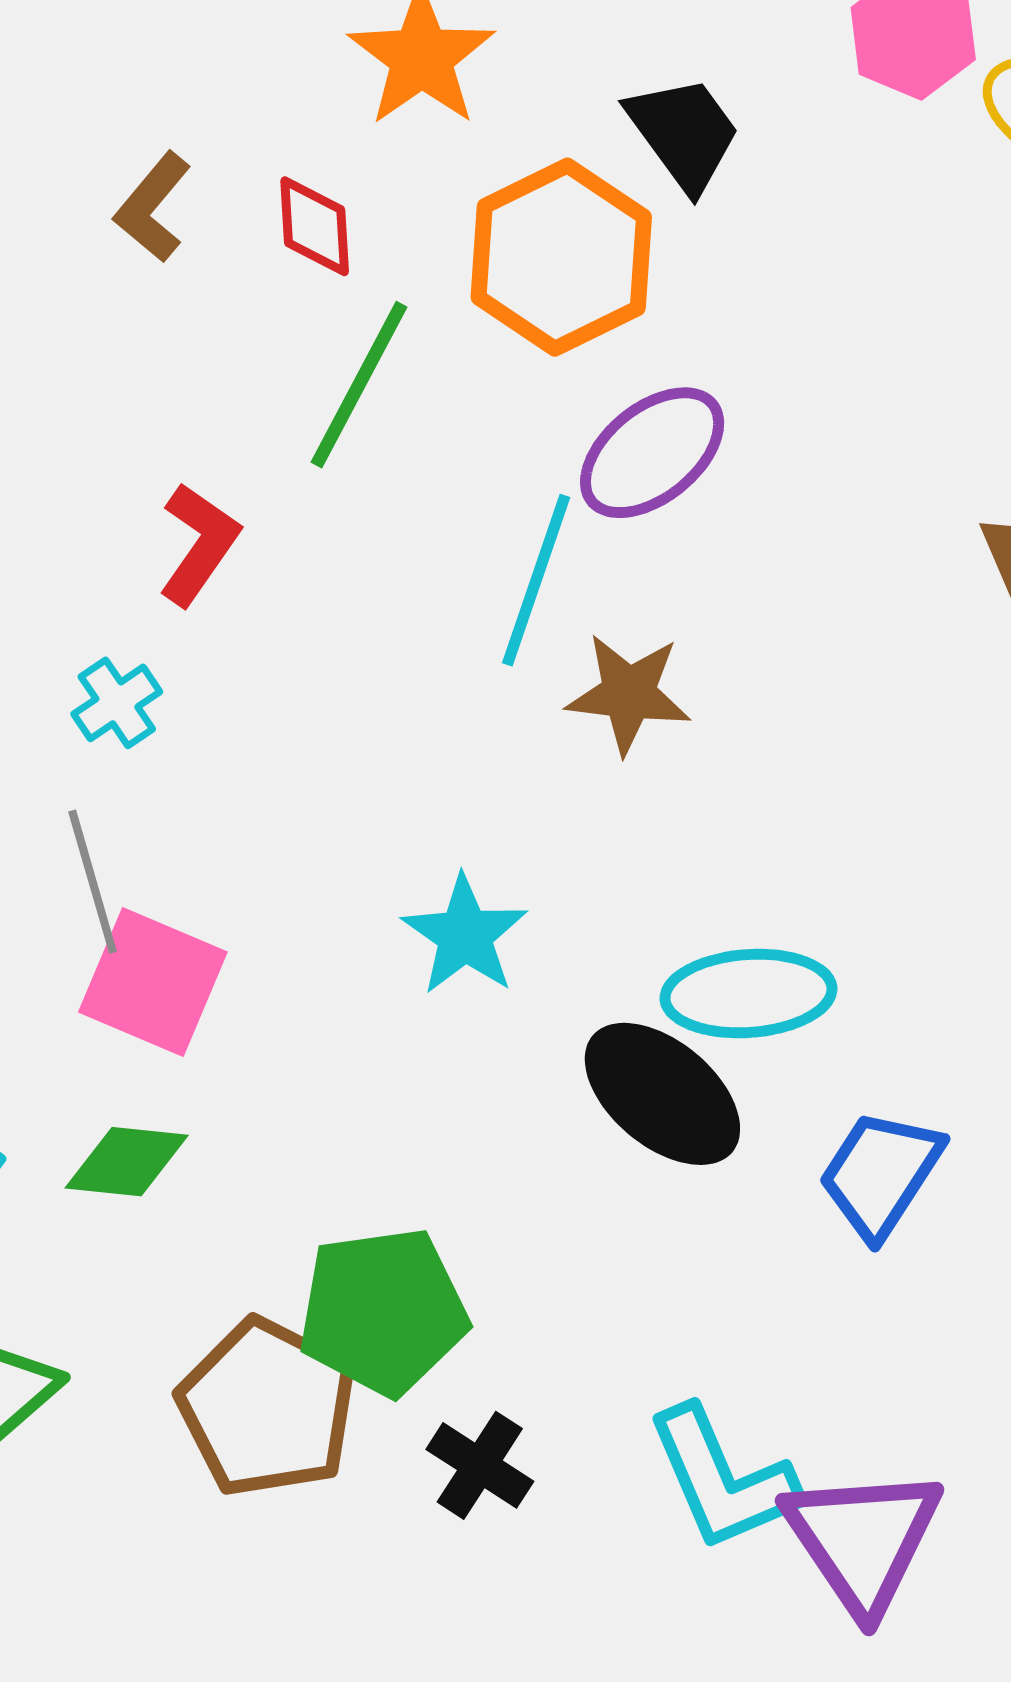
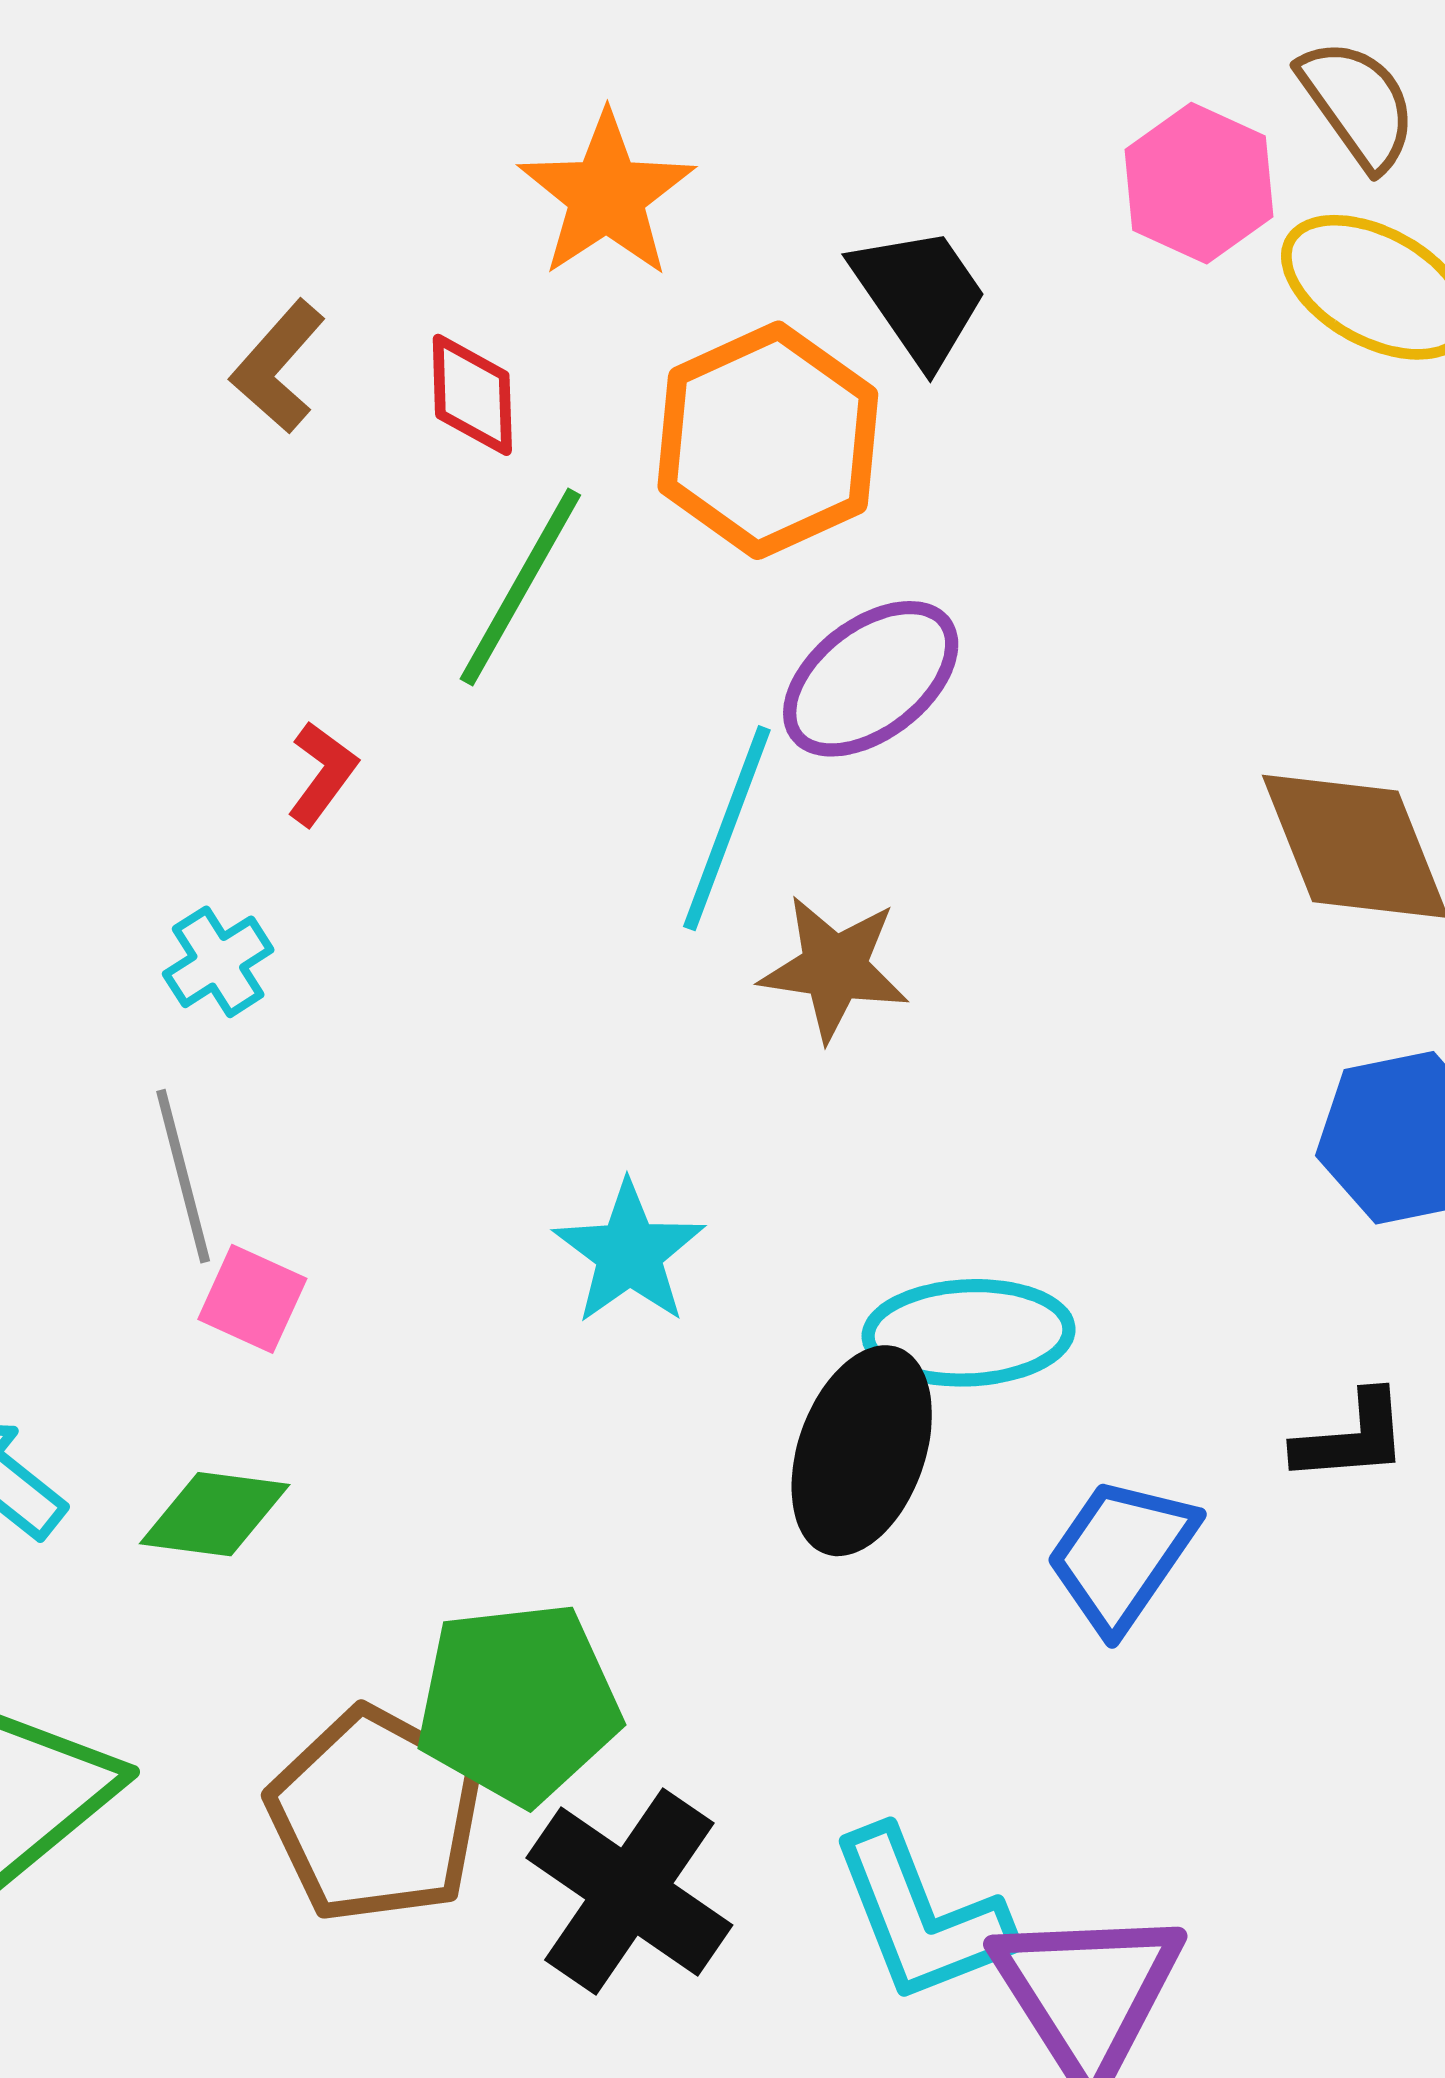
red L-shape: (199, 544) -> (322, 774), size x0.7
pink square: (153, 982) -> (252, 1299), size x0.6
black ellipse: (662, 1094) -> (862, 1451), turned 68
black cross: (480, 1465) -> (629, 1892), size x1.6

